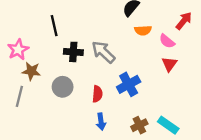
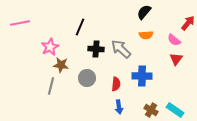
black line: (54, 26) -> (80, 27), turned 36
orange semicircle: (143, 30) -> (146, 35), moved
blue cross: (129, 84) -> (142, 76), turned 30
brown cross: (139, 125) -> (151, 110), turned -32

